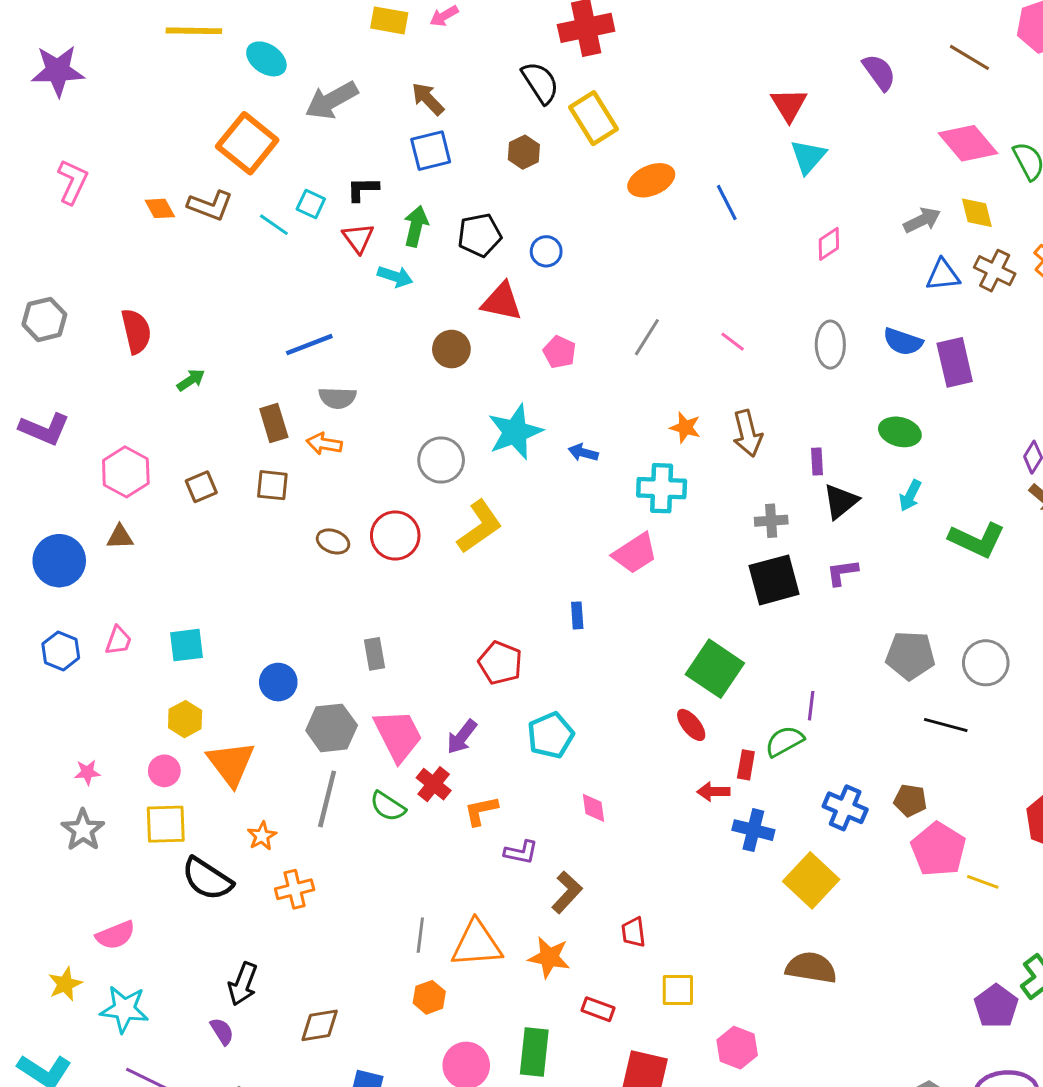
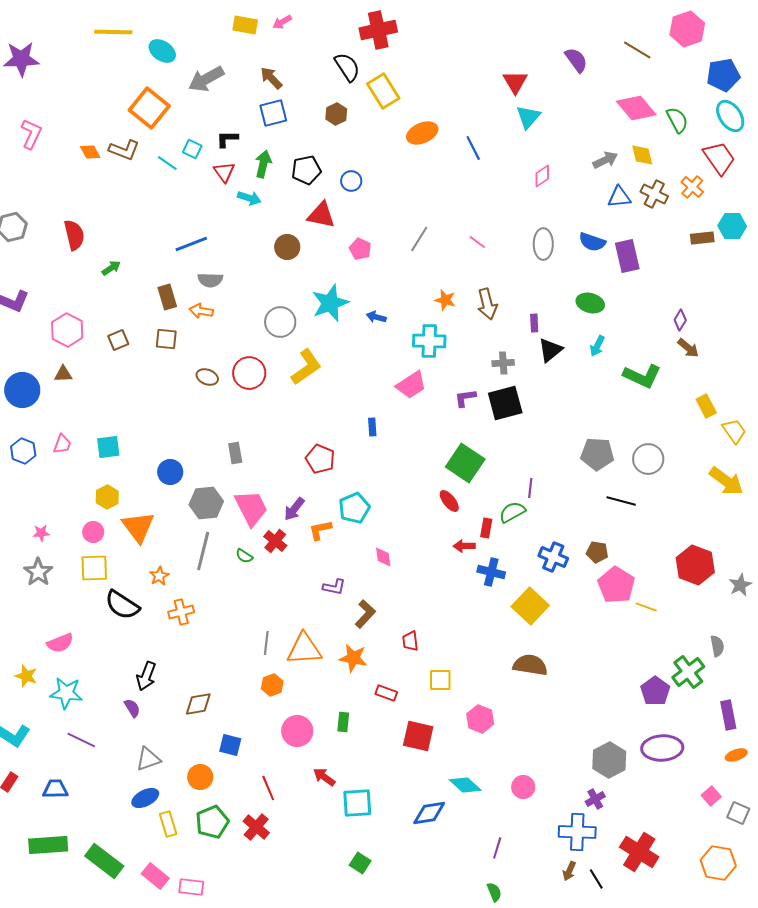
purple L-shape: (842, 573) -> (465, 398), moved
green semicircle: (388, 806) -> (244, 556), size x0.7
orange L-shape: (481, 811) -> (320, 530), moved
yellow star: (65, 984) -> (26, 676), turned -30
green rectangle: (534, 1052) -> (343, 722), size x0.6

